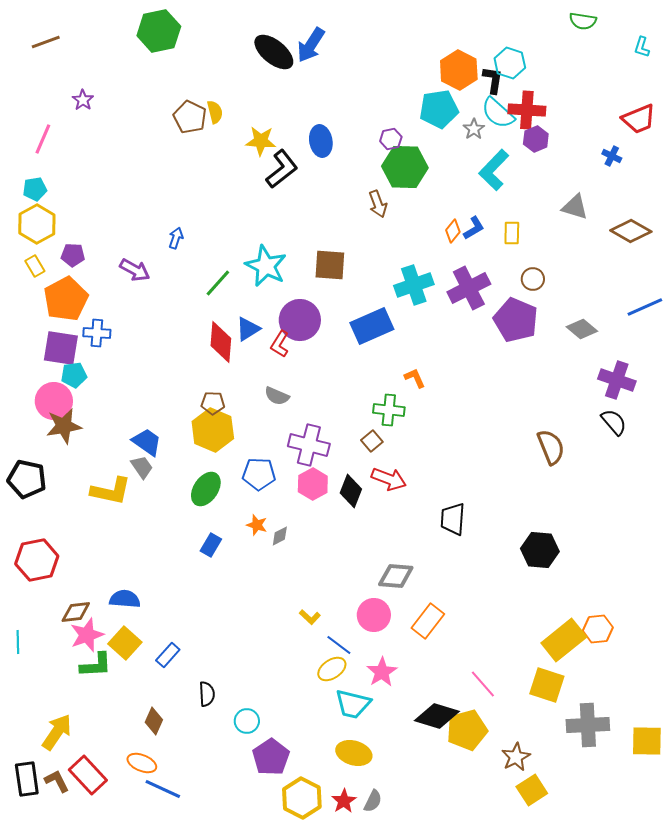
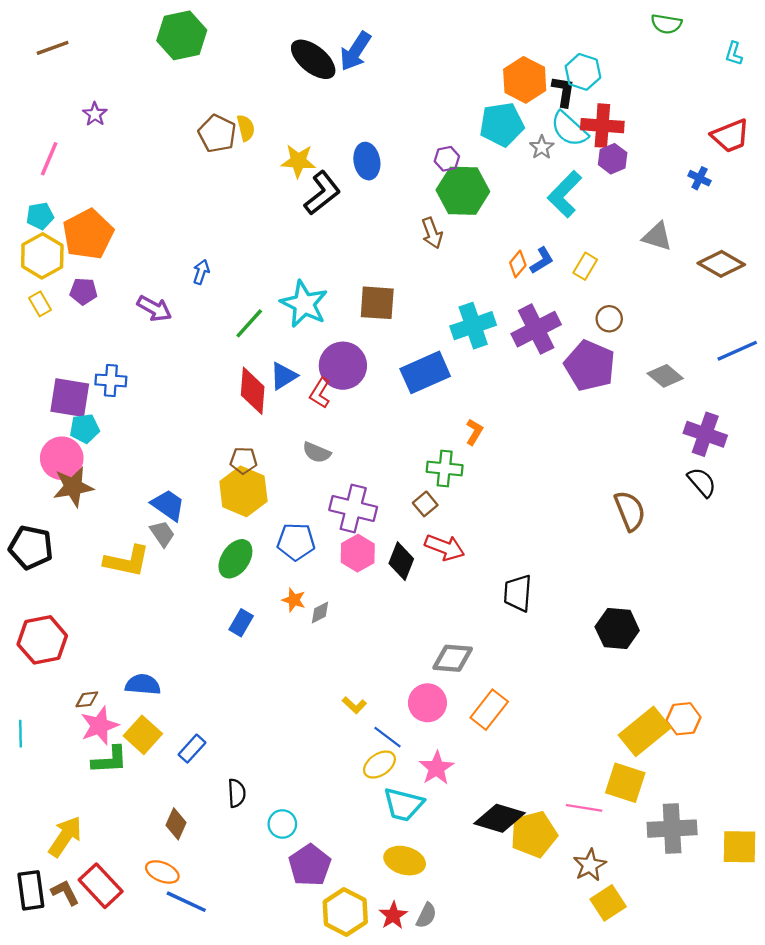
yellow rectangle: (512, 233) -> (585, 266), turned 30
orange pentagon: (66, 299) -> (88, 234), moved
orange L-shape: (415, 378) -> (474, 432), turned 55
brown diamond: (76, 612) -> (87, 699), size x0.7
pink line: (483, 684) -> (584, 808), moved, turned -40

